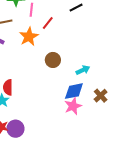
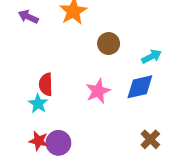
brown cross: (101, 96) -> (150, 139), moved
pink star: (73, 106) -> (98, 91), moved

